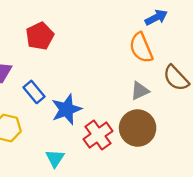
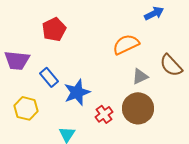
orange semicircle: (141, 48) -> (126, 44), moved, turned 88
red cross: (98, 135) -> (104, 114), size x0.7

